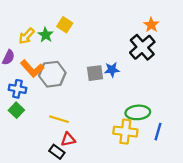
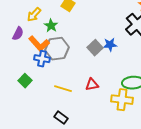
green star: (46, 35) -> (51, 26), moved
gray square: (95, 73) -> (95, 48), turned -35
blue cross: (17, 89) -> (42, 59), moved
red triangle: (68, 139) -> (92, 85), moved

